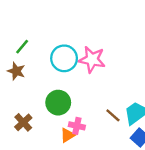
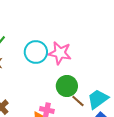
green circle: (58, 103) -> (67, 86), moved

